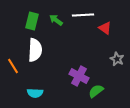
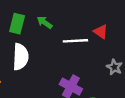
white line: (83, 15) -> (75, 41), moved

